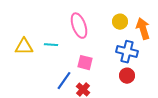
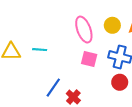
pink ellipse: (79, 26) -> (84, 30), moved
pink square: (85, 63) -> (89, 59), moved

